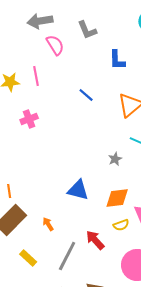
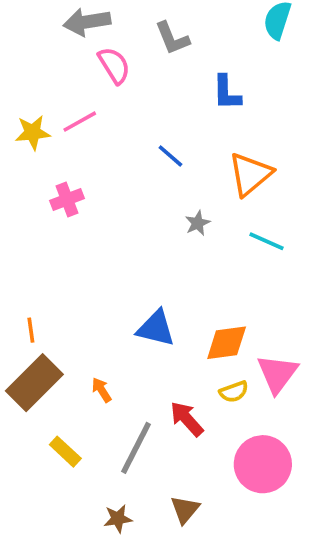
pink line: (36, 76) -> (80, 122), turned 72
gray star: (115, 159) -> (198, 223), moved

